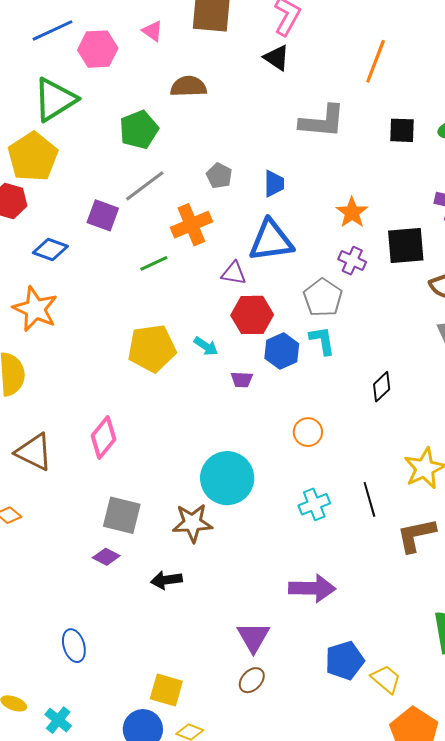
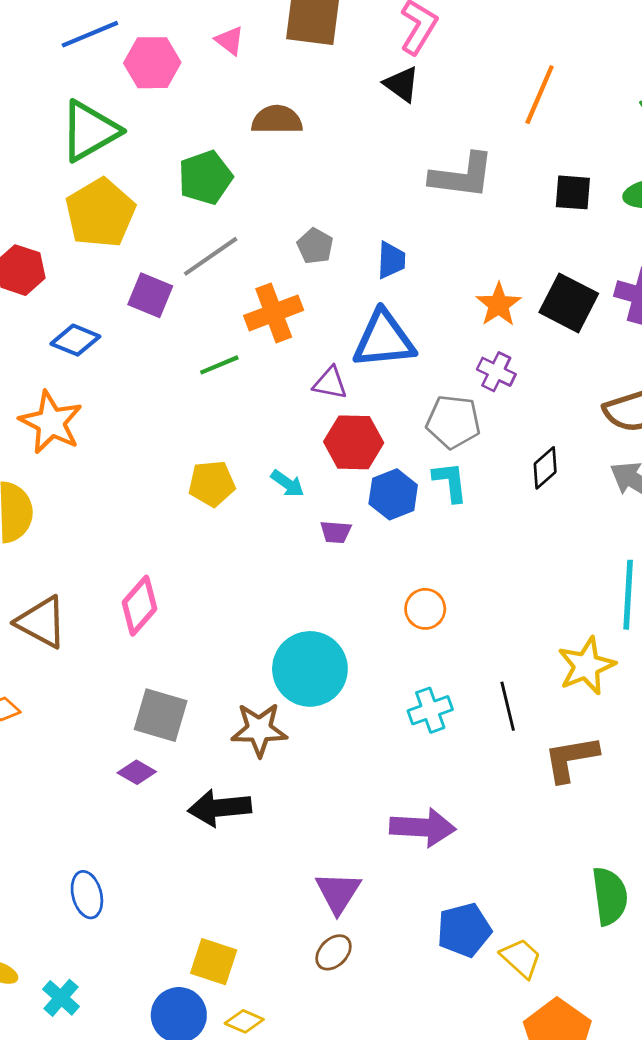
yellow pentagon: (33, 157) -> (100, 213), moved
black square: (406, 246) -> (569, 303), moved, turned 30
gray pentagon: (323, 298) -> (453, 422), turned -30
yellow pentagon: (152, 348) -> (212, 483), size x0.7
black diamond: (382, 387) -> (545, 468), moved
black arrow: (166, 580) -> (220, 808), size x1.4

